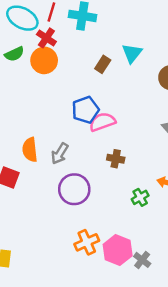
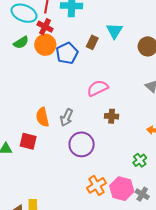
blue pentagon: (86, 110) -> (67, 53), moved
green cross: (140, 197) -> (140, 160), moved

